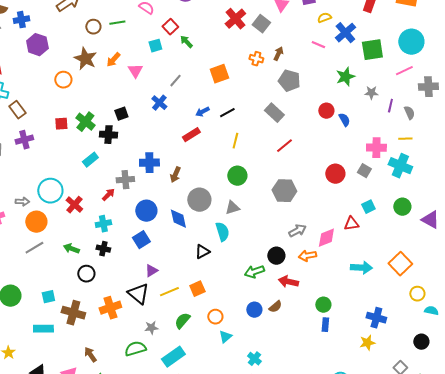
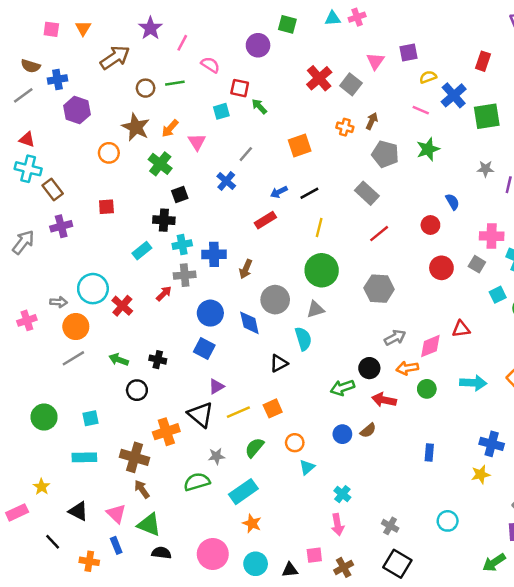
red square: (170, 27) -> (240, 88), turned -35
green star: (345, 77) -> (428, 149), moved
red circle: (326, 111) -> (430, 225), moved
green cross: (85, 122) -> (160, 164), moved
green circle: (237, 176) -> (322, 270), size x1.4
cyan square: (368, 207) -> (498, 295), moved
cyan cross: (103, 224) -> (182, 245), moved
blue square: (141, 240) -> (204, 349), turned -30
green circle: (323, 305) -> (427, 389), moved
brown cross: (73, 313) -> (135, 457), moved

